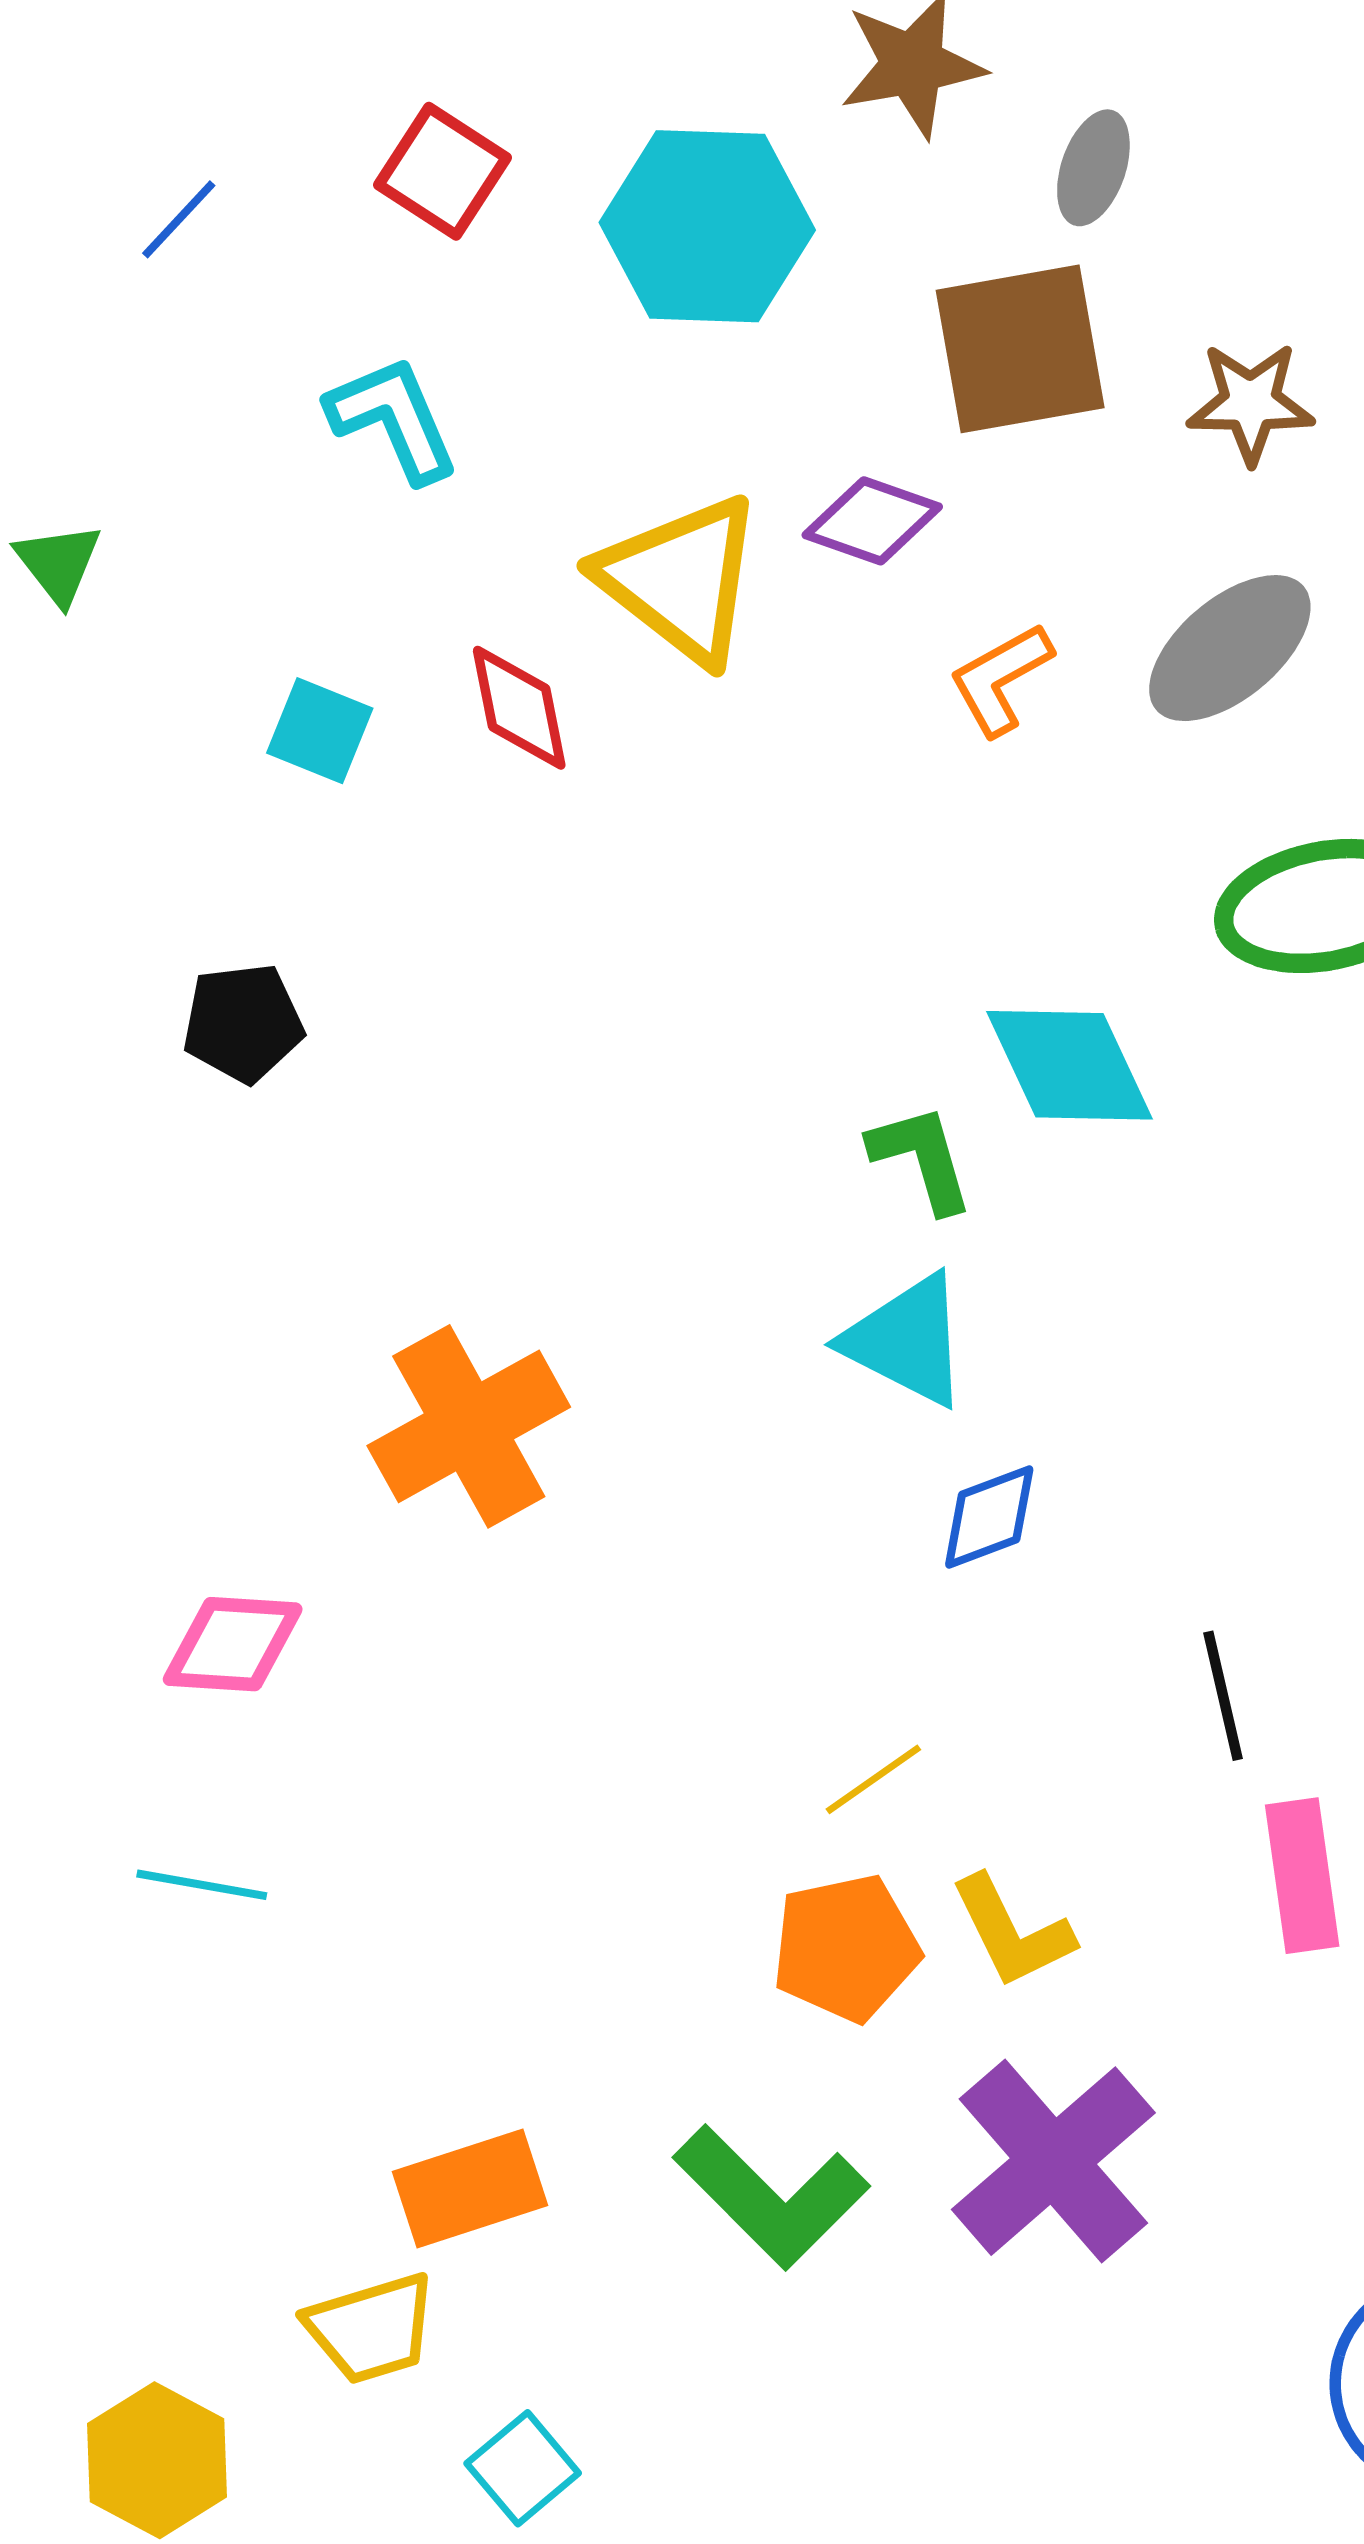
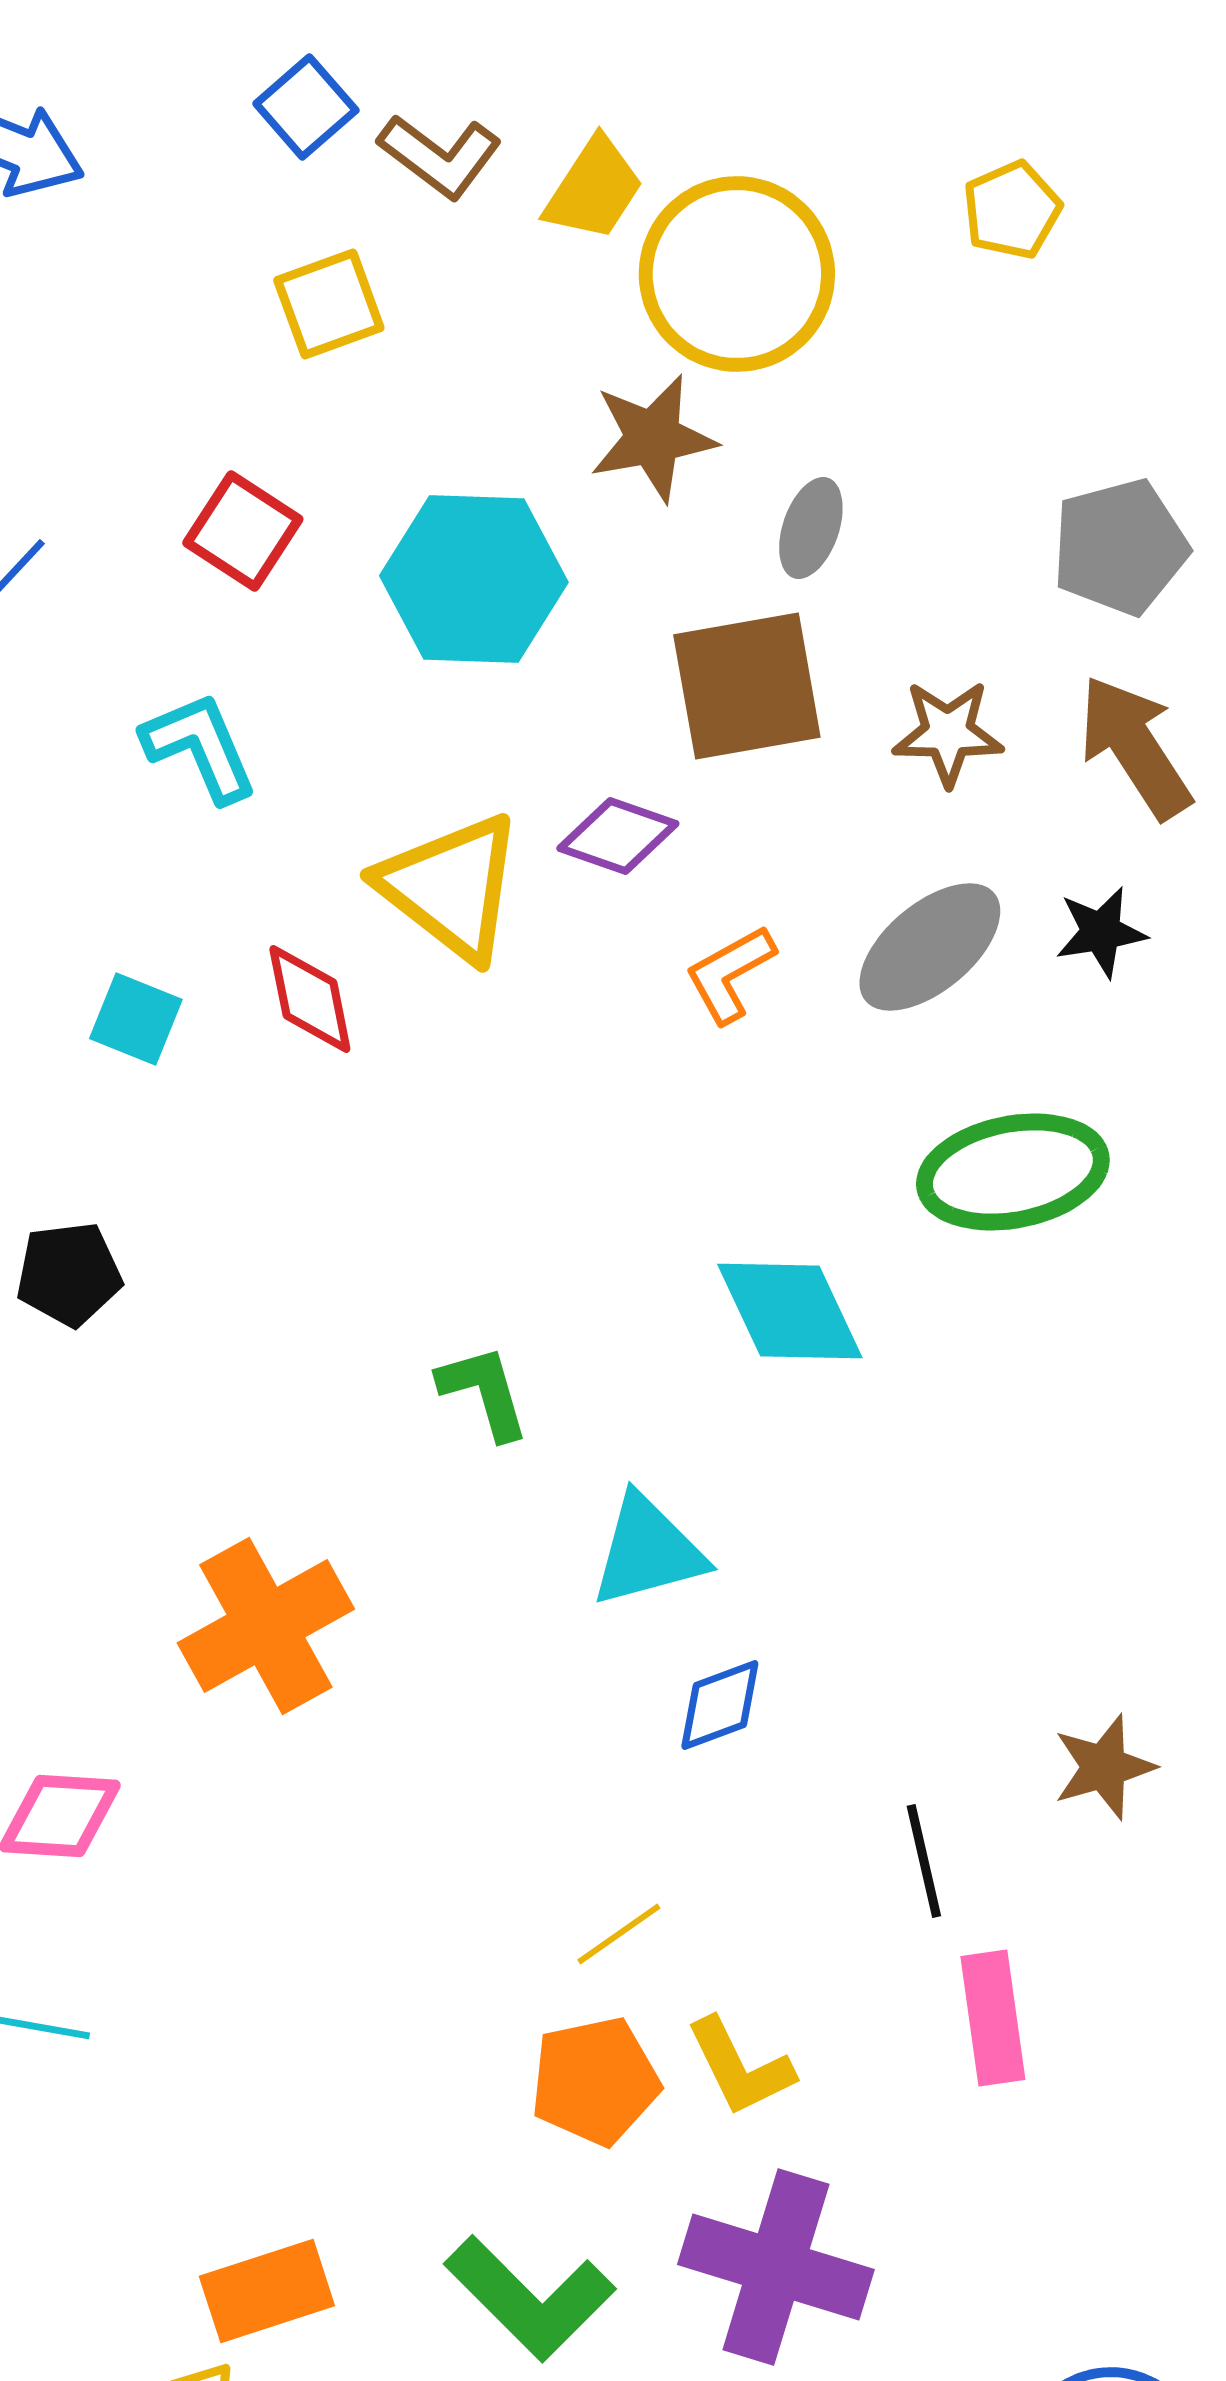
green L-shape: (922, 1158) -> (484, 1392), moved
cyan triangle: (907, 1340) -> (648, 1551), turned -42
purple cross: (1053, 2161) -> (776, 2267), turned -32

